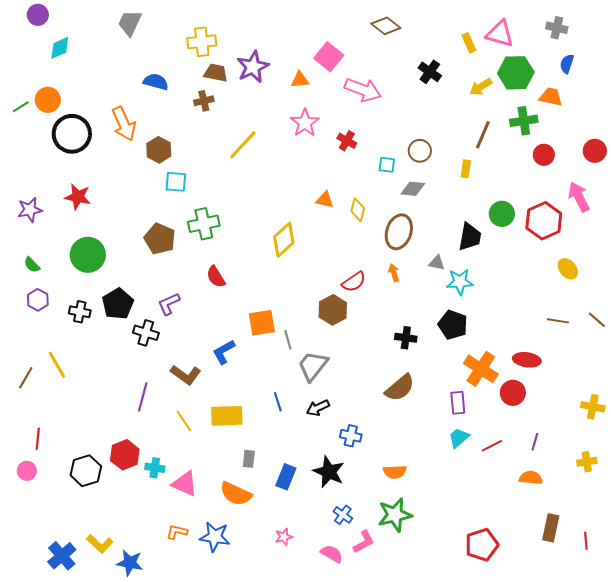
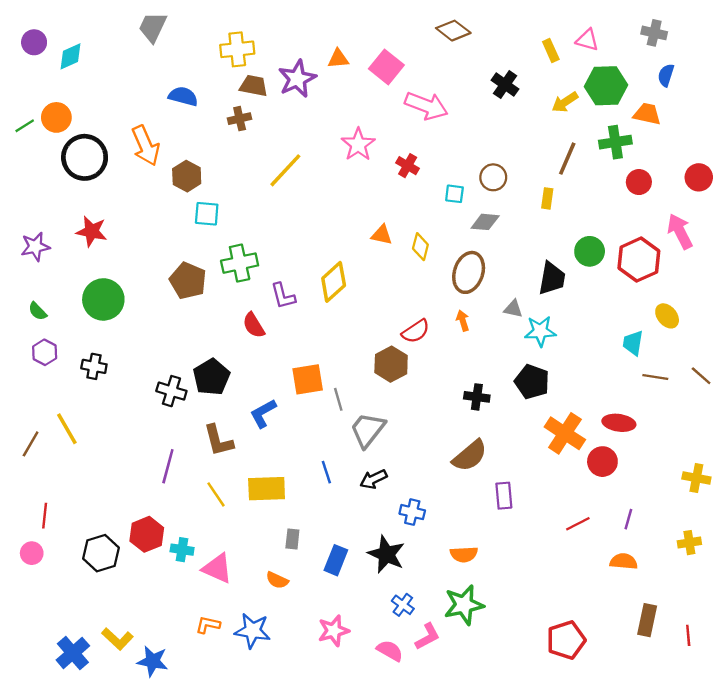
purple circle: (38, 15) -> (34, 42), moved
pink triangle: (500, 34) -> (587, 40), size x0.7
orange triangle: (300, 80) -> (338, 59), moved
black pentagon: (118, 304) -> (211, 377), moved
purple L-shape: (169, 304) -> (283, 296), moved, turned -80
brown L-shape: (186, 375) -> (218, 440), turned 40
purple rectangle: (458, 403) -> (504, 496), moved
cyan trapezoid: (459, 438) -> (633, 343), moved, turned -40
orange semicircle: (236, 494) -> (277, 580), size x0.6
pink star: (284, 537) -> (334, 631), size x1.5

